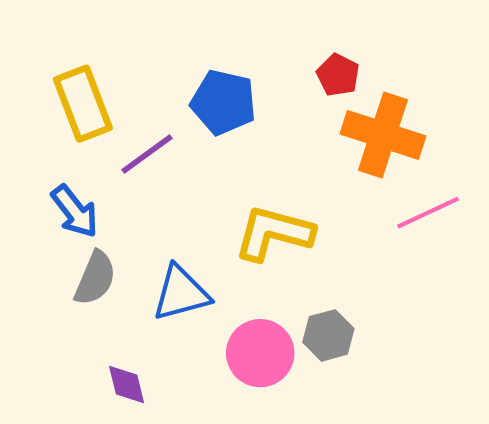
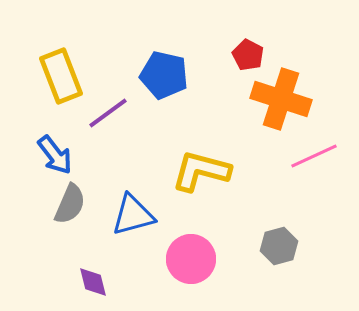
gray hexagon: (328, 335) -> (279, 246), moved

